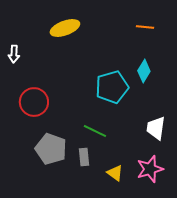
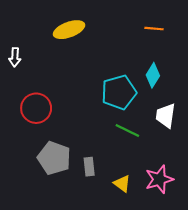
white trapezoid: (156, 128) -> (166, 116), moved
green line: (95, 131) -> (127, 130), moved

